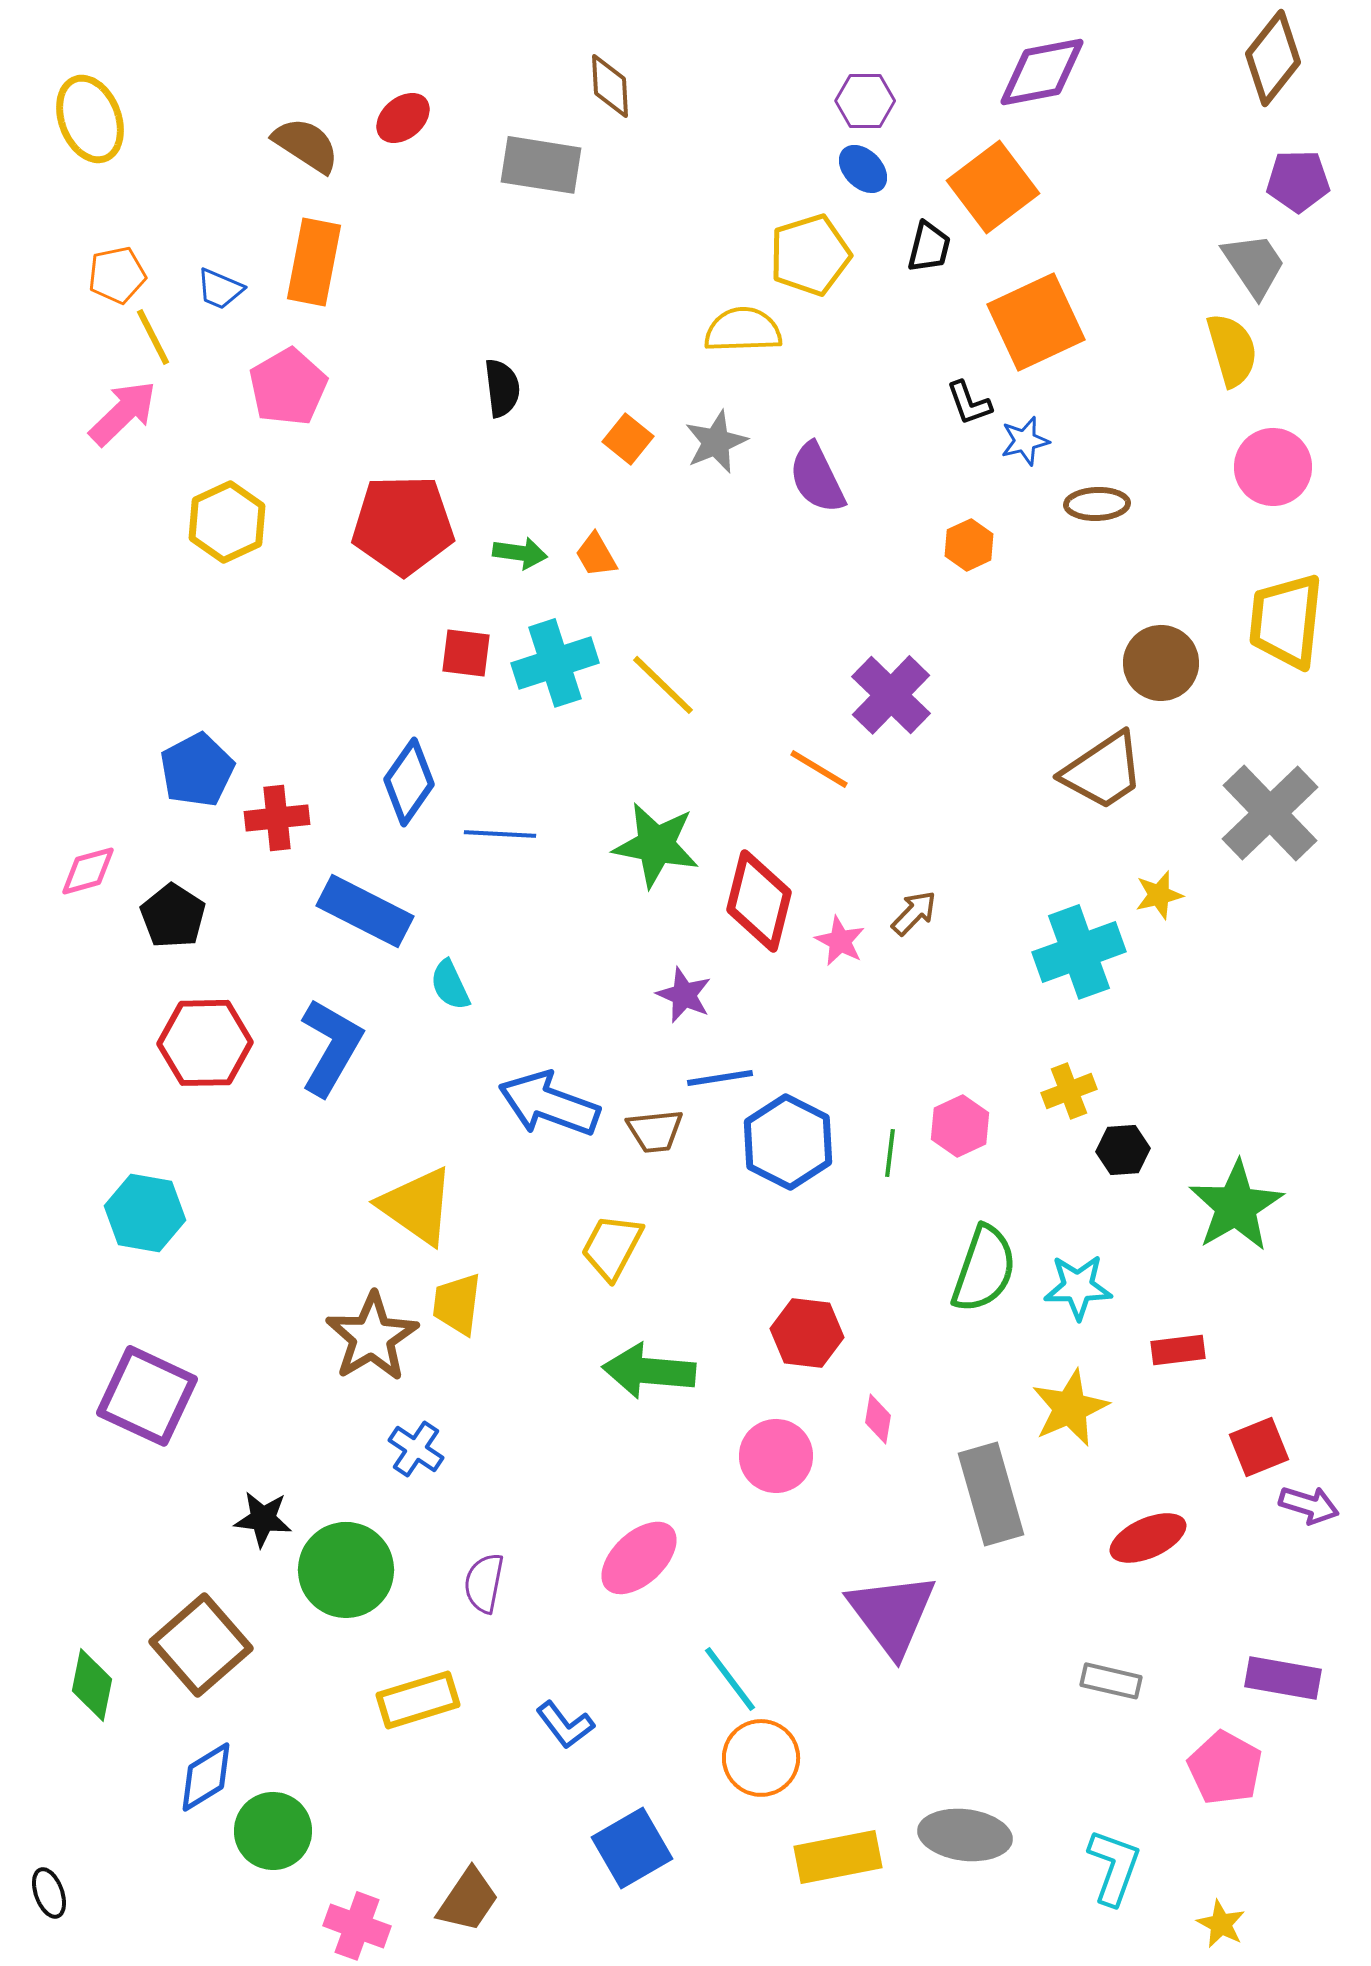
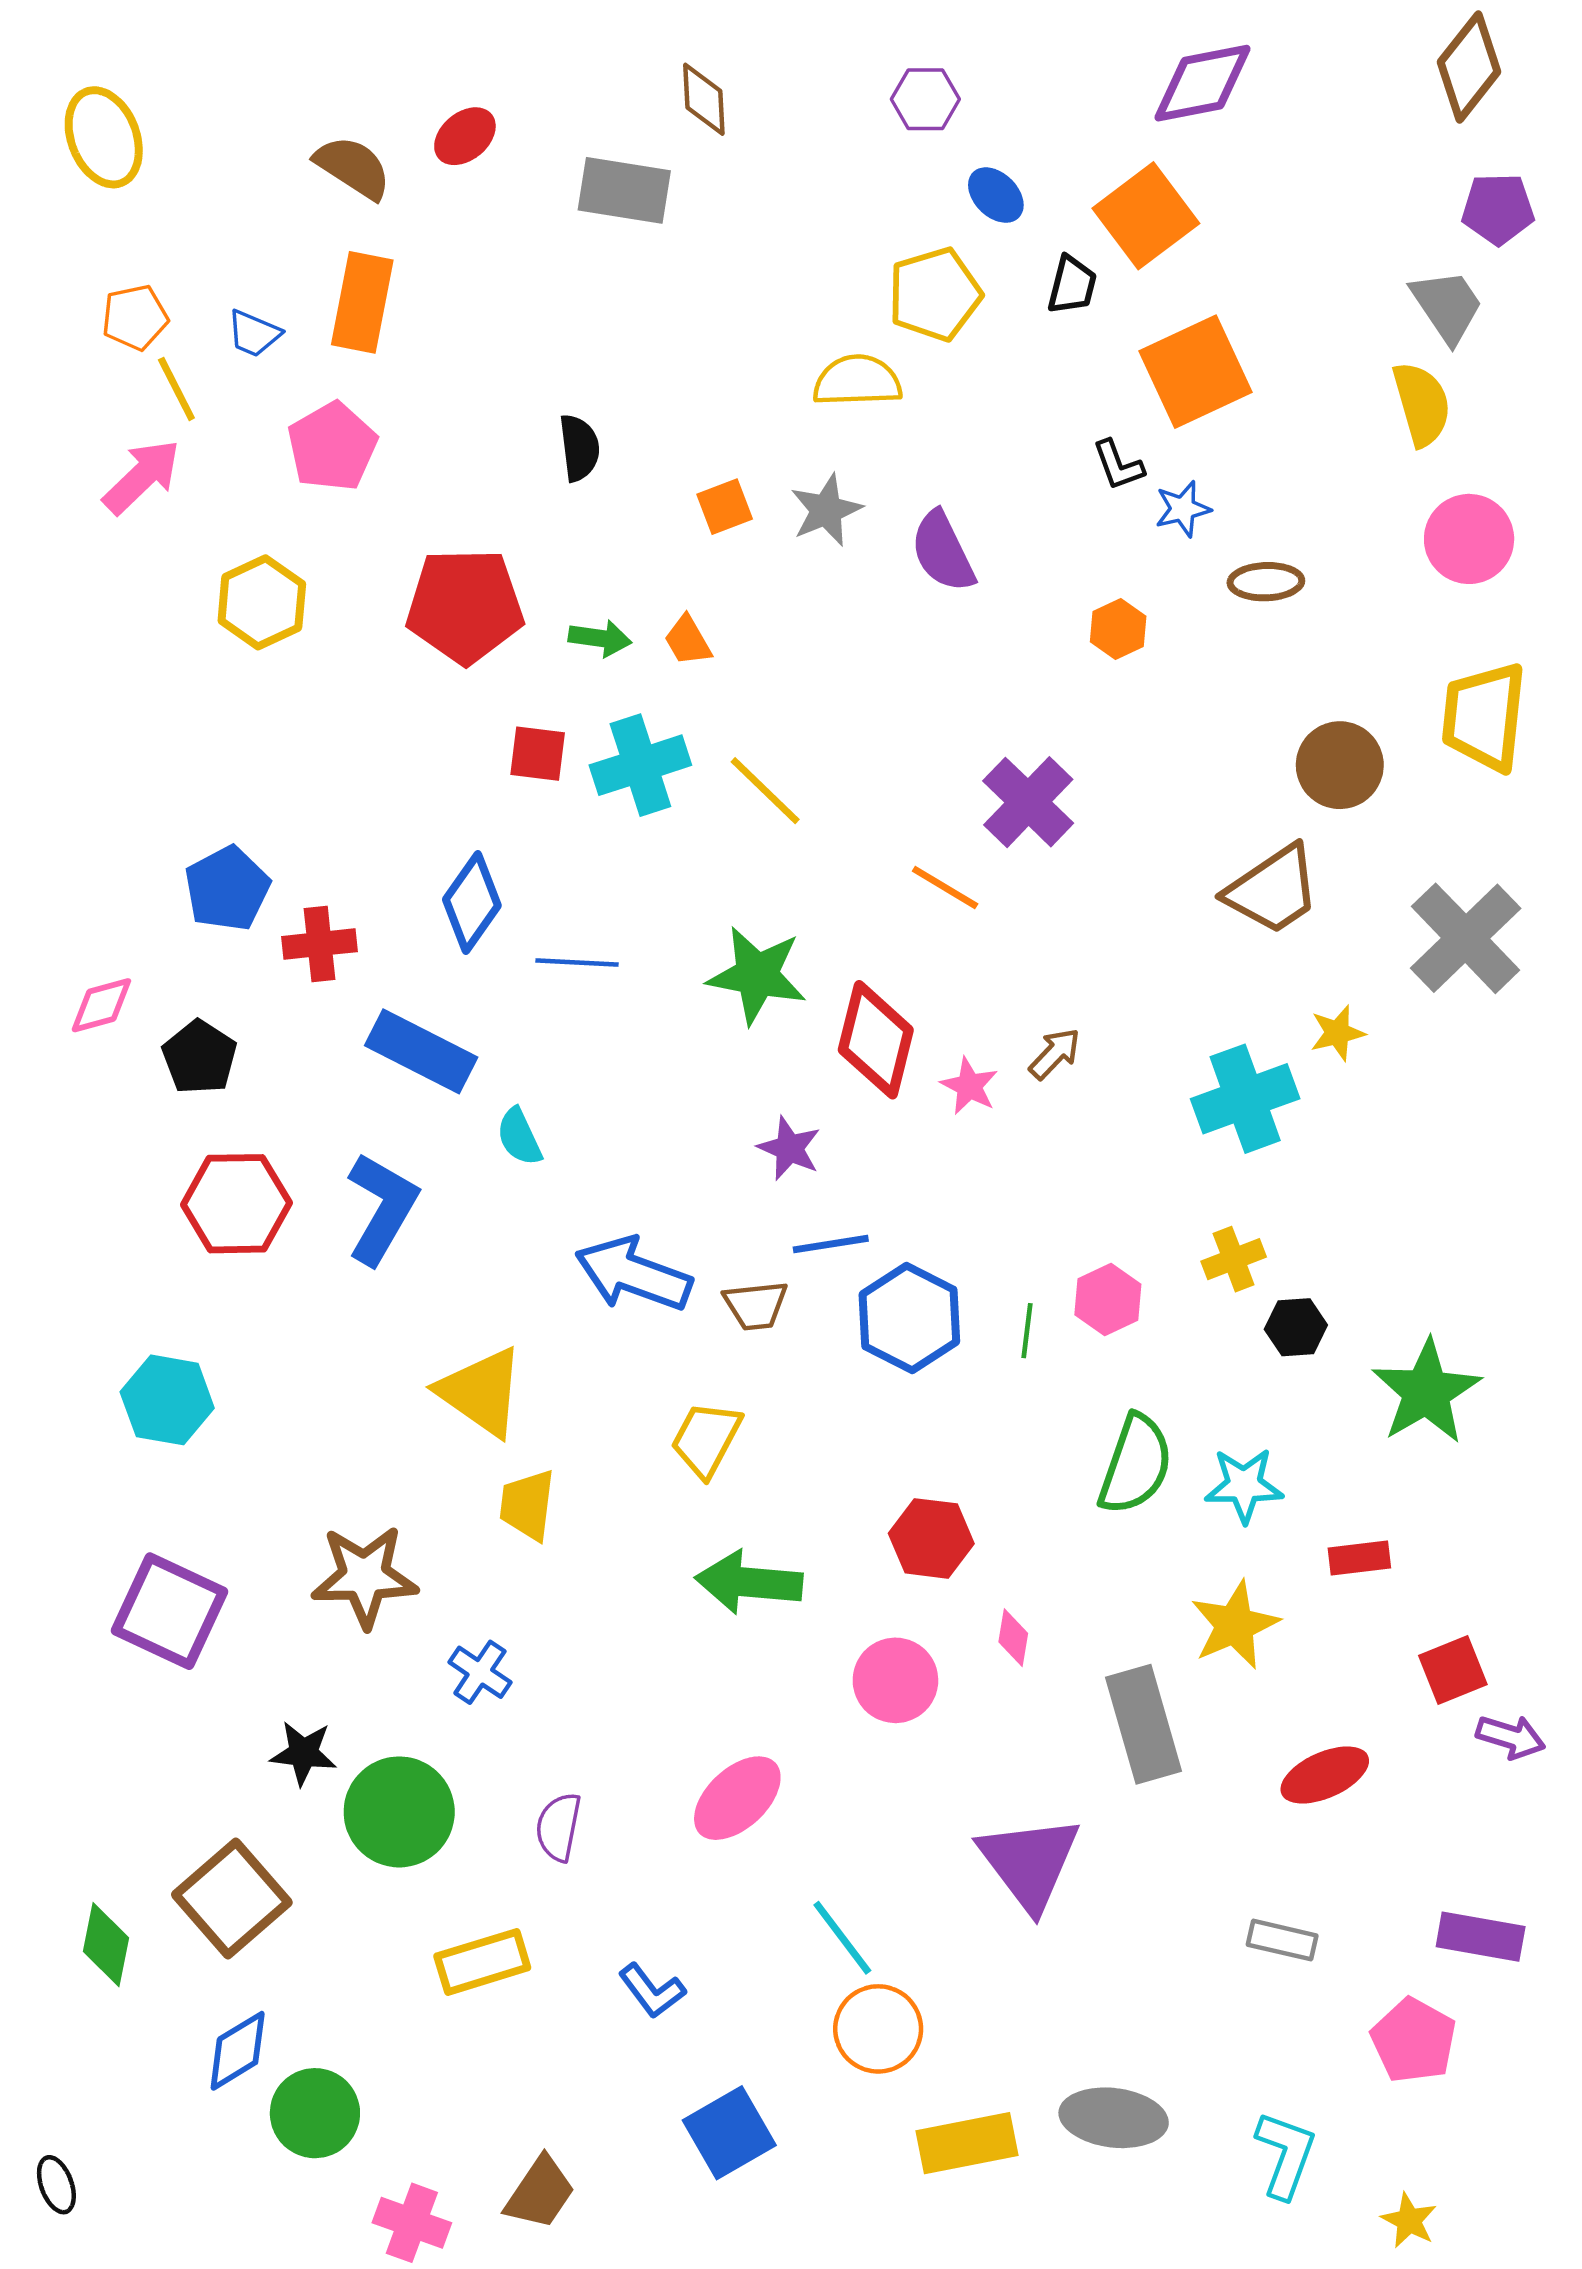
purple hexagon: (865, 101) -> (925, 99), moved
orange square: (628, 439) -> (725, 507), turned 30
brown star: (372, 1337) -> (365, 1576), moved, turned 30

